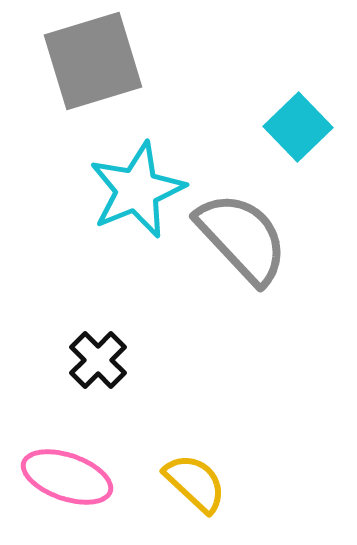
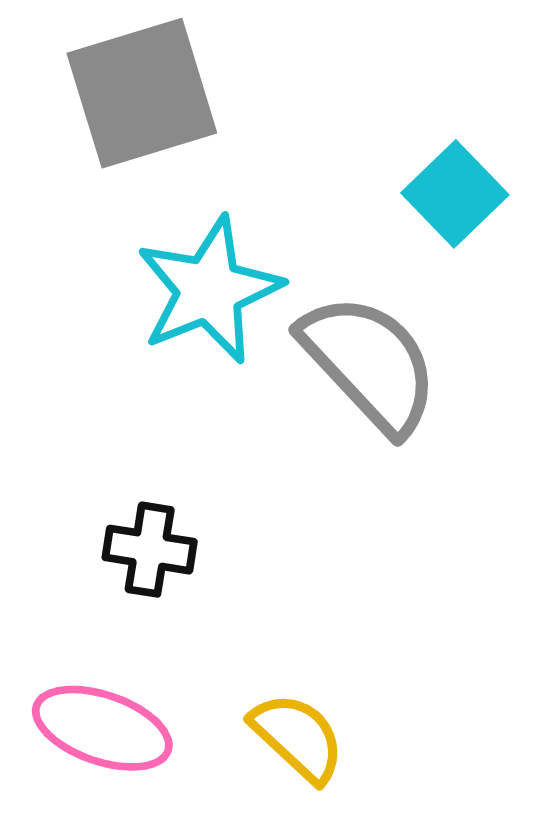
black cross: (98, 360) -> (150, 550), turned -36

